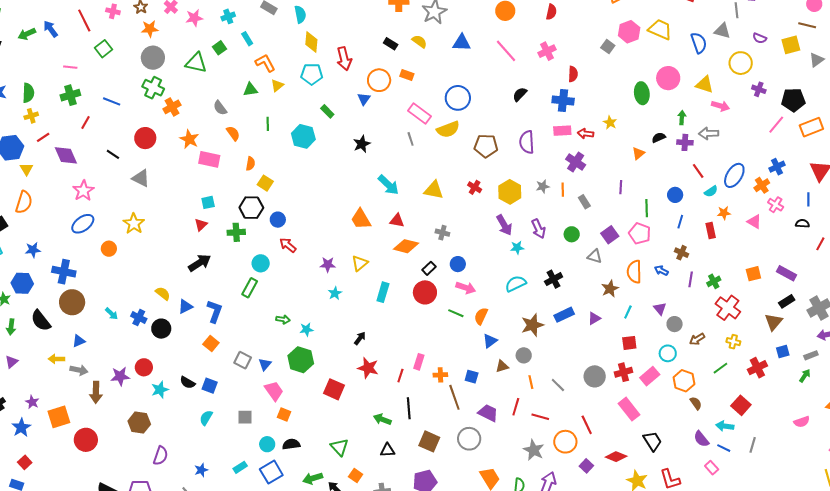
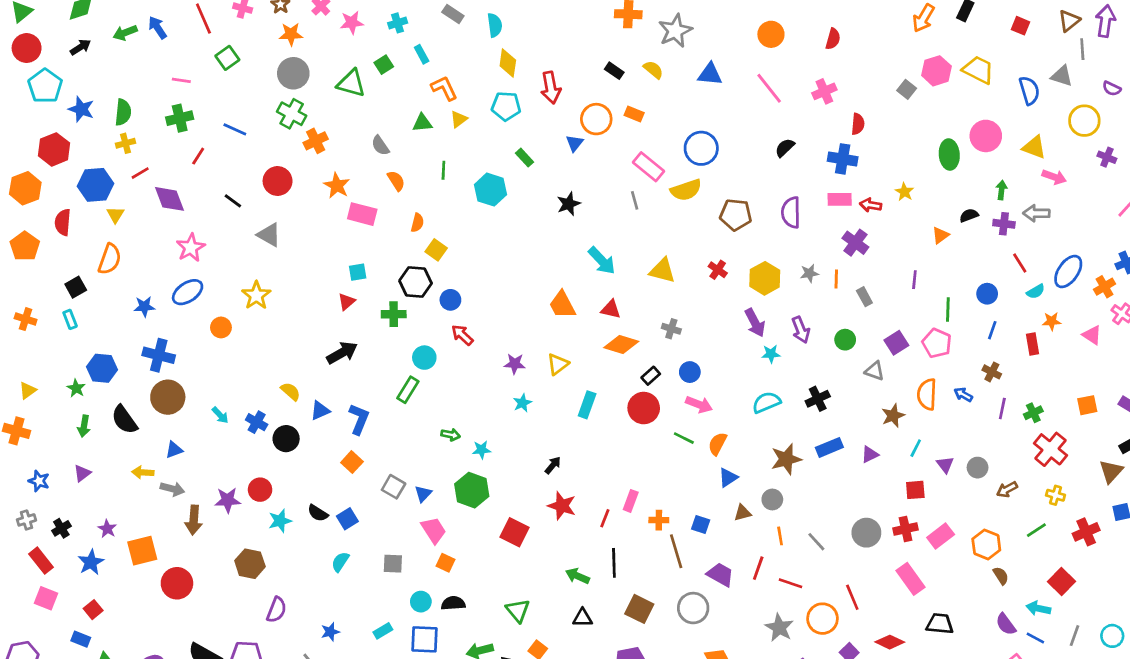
blue star: (33, 250) -> (144, 307), moved
purple triangle: (660, 309) -> (945, 465), moved
cyan circle: (668, 353) -> (1112, 636), moved
blue square: (210, 386) -> (347, 519), turned 35
black trapezoid: (652, 441) -> (940, 624), turned -55
blue square: (271, 472) -> (425, 639), turned 30

